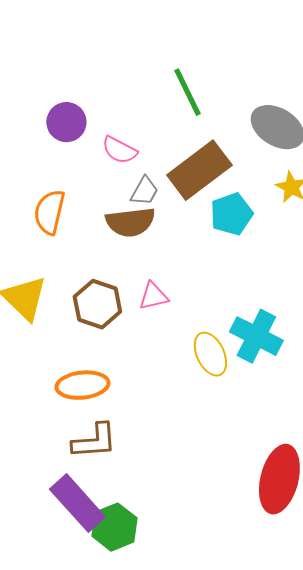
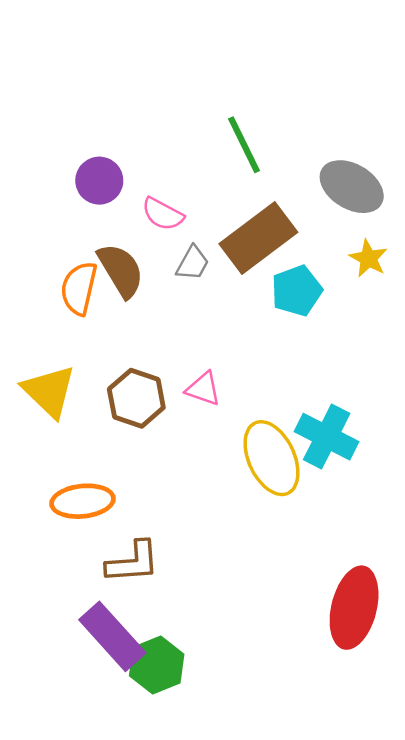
brown semicircle: (130, 222) -> (121, 270), moved, turned -114
pink triangle: (153, 296) -> (203, 389), turned 32
yellow ellipse: (210, 354) -> (272, 458), size x1.4
orange ellipse: (82, 385) -> (83, 501), moved

